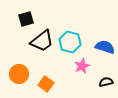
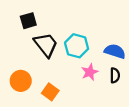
black trapezoid: (42, 41) -> (46, 45), turned -90
black semicircle: (106, 82) -> (115, 75), moved, turned 104

